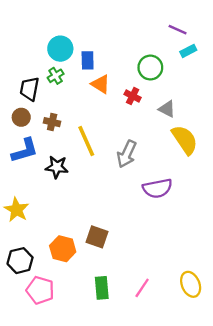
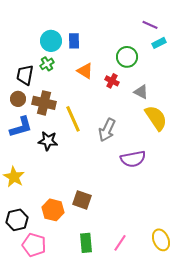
blue rectangle: (88, 60) -> (74, 41), moved
brown cross: (52, 122) -> (44, 103), size x1.6

